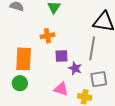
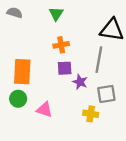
orange cross: (47, 36) -> (61, 45), moved
pink triangle: (61, 89) -> (44, 110), moved

